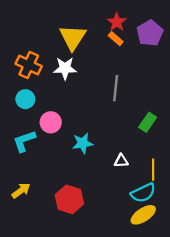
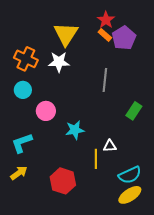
purple pentagon: (150, 33) -> (124, 38), moved
cyan L-shape: (24, 141) -> (22, 143), moved
yellow line: (153, 170) -> (96, 159), moved

